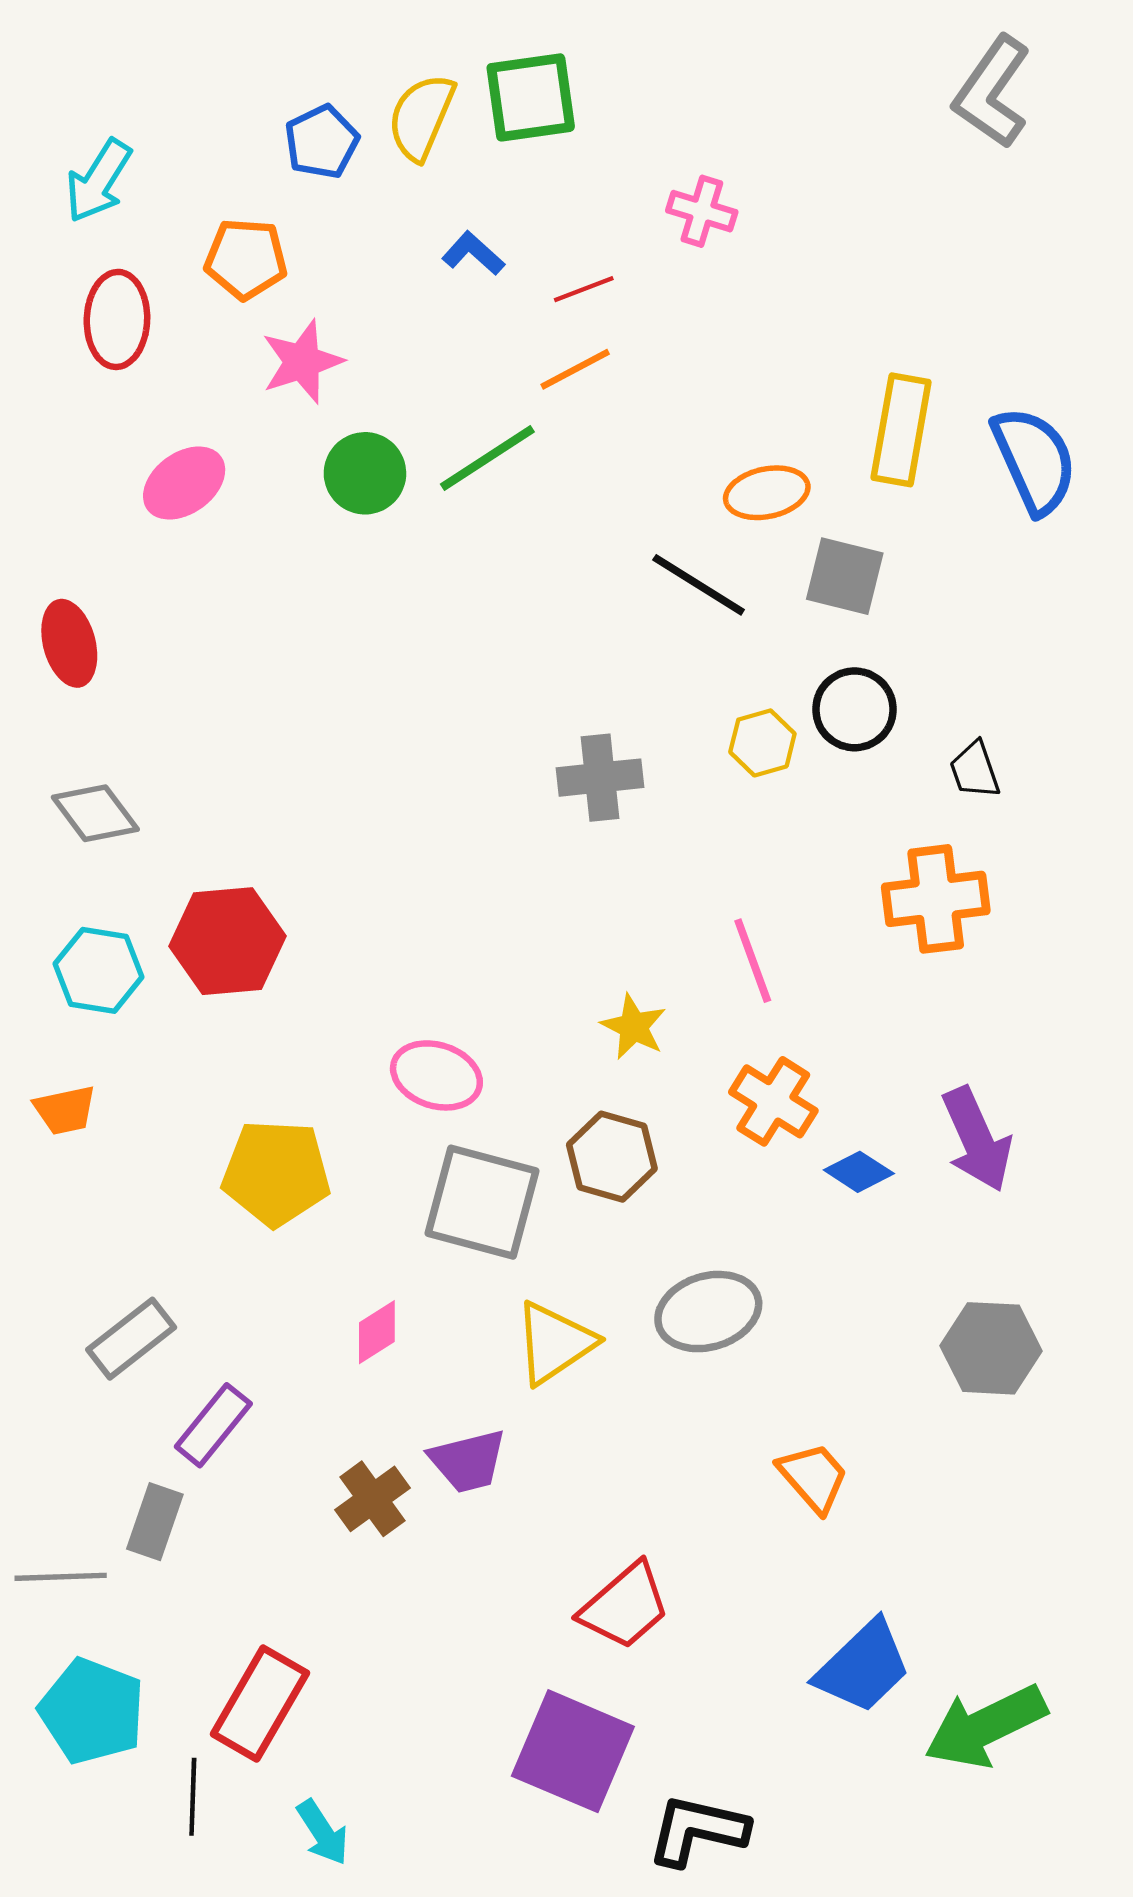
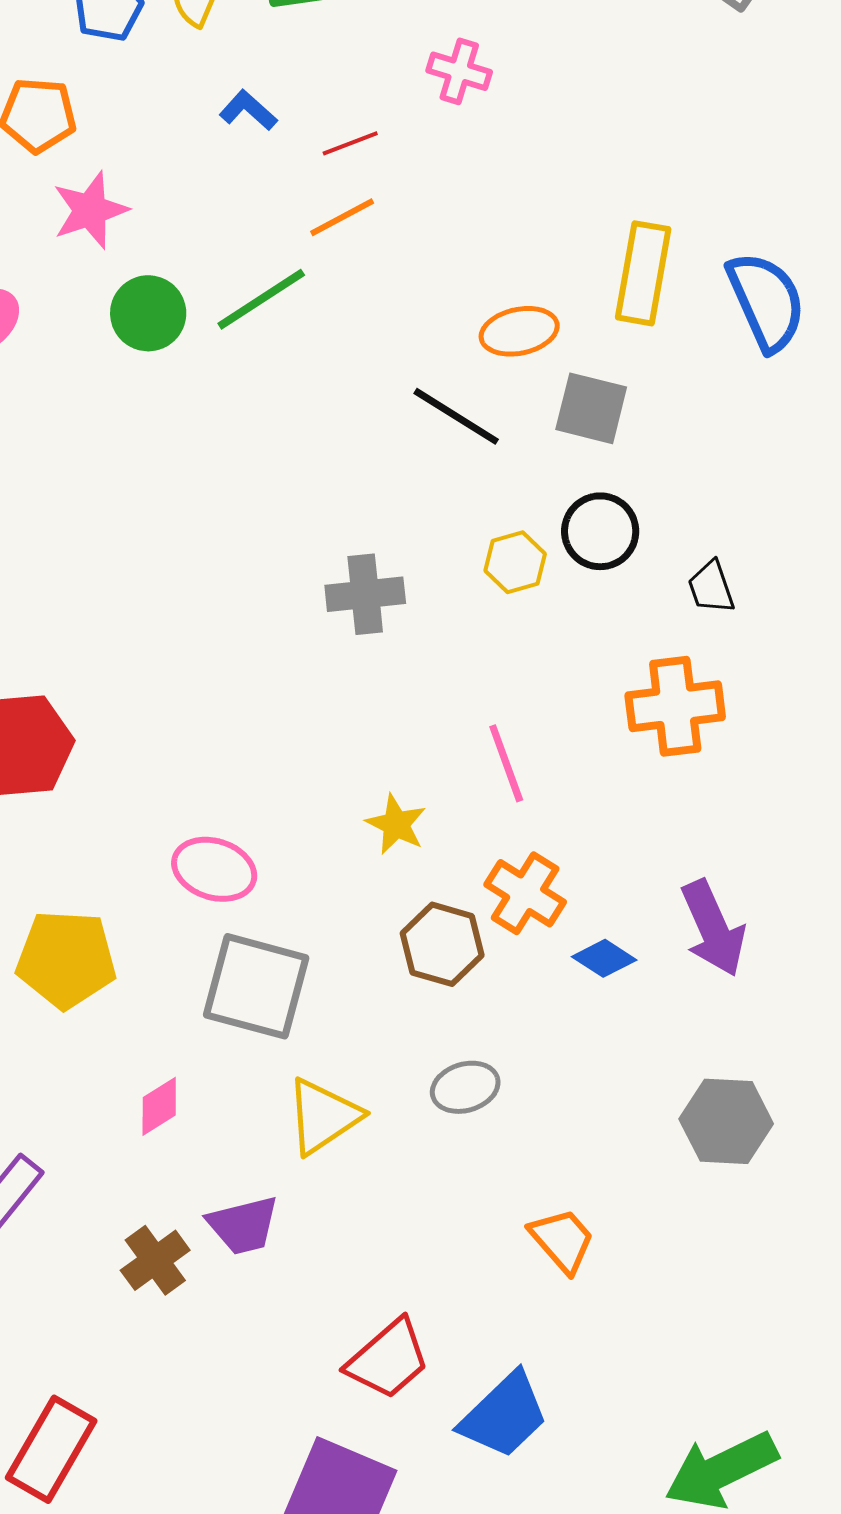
brown hexagon: (612, 1157) -> (442, 944), moved
gray ellipse: (708, 1312) -> (465, 1087), size x0.7
blue trapezoid: (863, 1667) -> (504, 1415), moved

